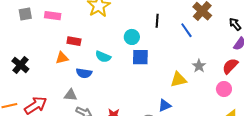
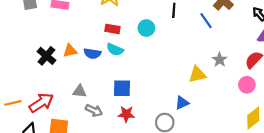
red rectangle: (74, 41) -> (112, 29), moved
blue square: (140, 57) -> (122, 88), moved
black cross: (20, 65) -> (46, 56), moved
blue semicircle: (84, 73) -> (92, 53), moved

